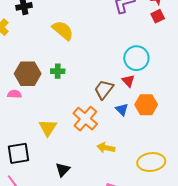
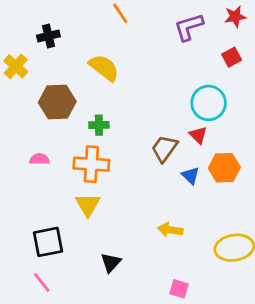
red square: (158, 16) -> (232, 57), moved
brown hexagon: (28, 74) -> (57, 102), moved
orange cross: (85, 119) -> (91, 164), moved, turned -35

